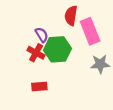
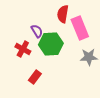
red cross: (36, 53) -> (23, 49), moved
red rectangle: (39, 87) -> (35, 77), turned -48

